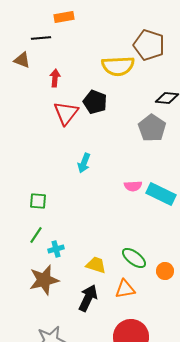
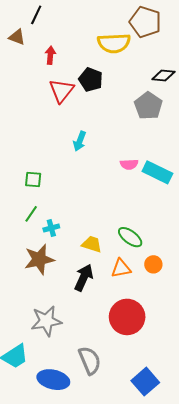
black line: (41, 38) -> (36, 15), turned -60
orange circle: (165, 271) -> (153, 264), moved

